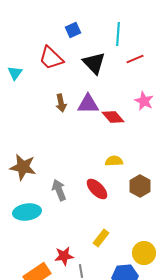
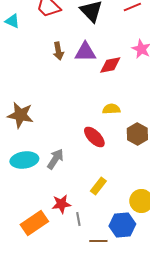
cyan triangle: (15, 73) -> (12, 21), turned -42
red diamond: (113, 117) -> (110, 65), turned -60
gray arrow: (59, 190) -> (55, 159), moved, turned 55

